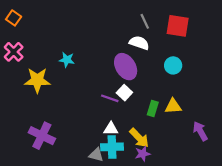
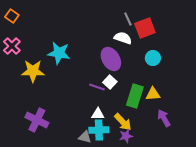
red square: (178, 26) -> (145, 28), moved, turned -30
cyan star: (67, 60) -> (59, 53), size x1.6
green rectangle: (153, 108) -> (135, 96), size x1.6
purple arrow: (200, 131) -> (164, 118), moved

